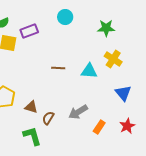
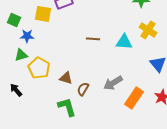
orange rectangle: (99, 127) -> (134, 98), size x1.5

